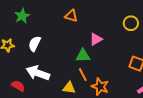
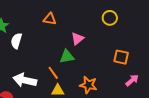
white semicircle: (35, 44) -> (16, 41), moved
orange line: (83, 75) -> (53, 73), moved

